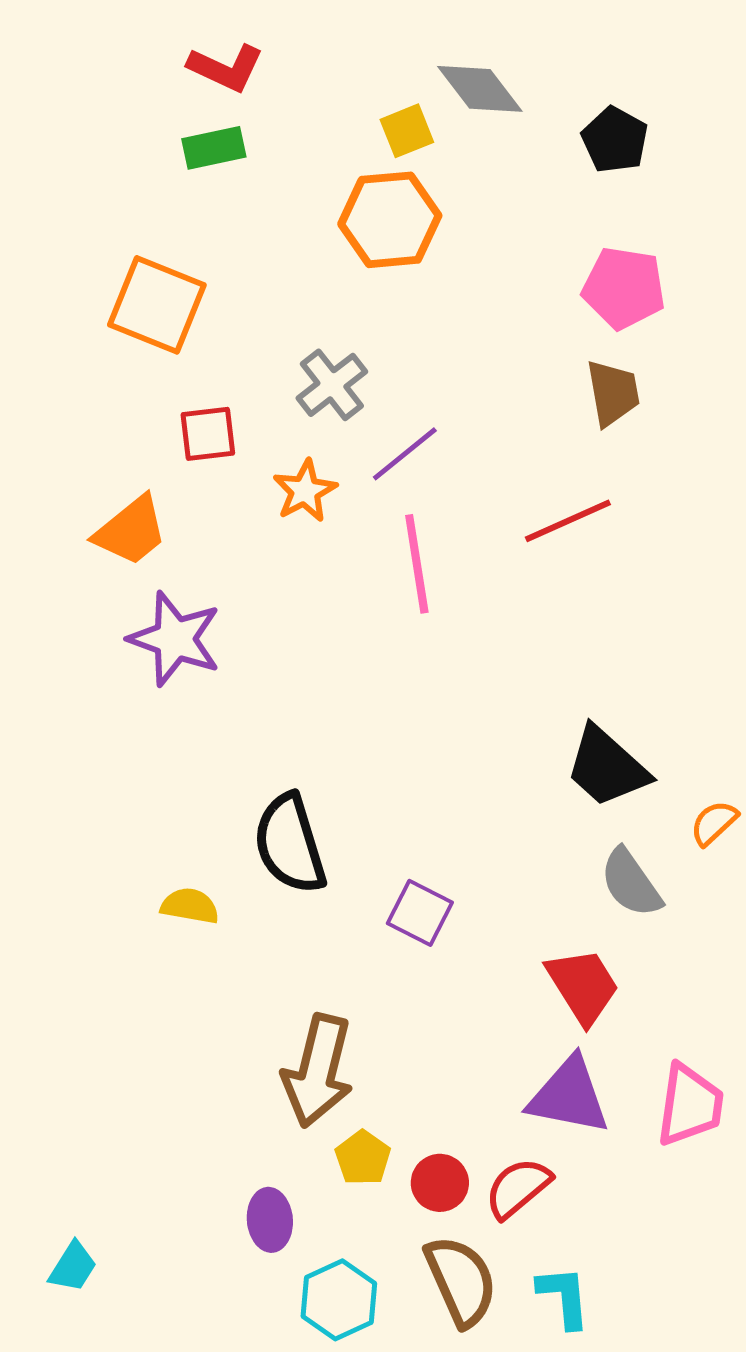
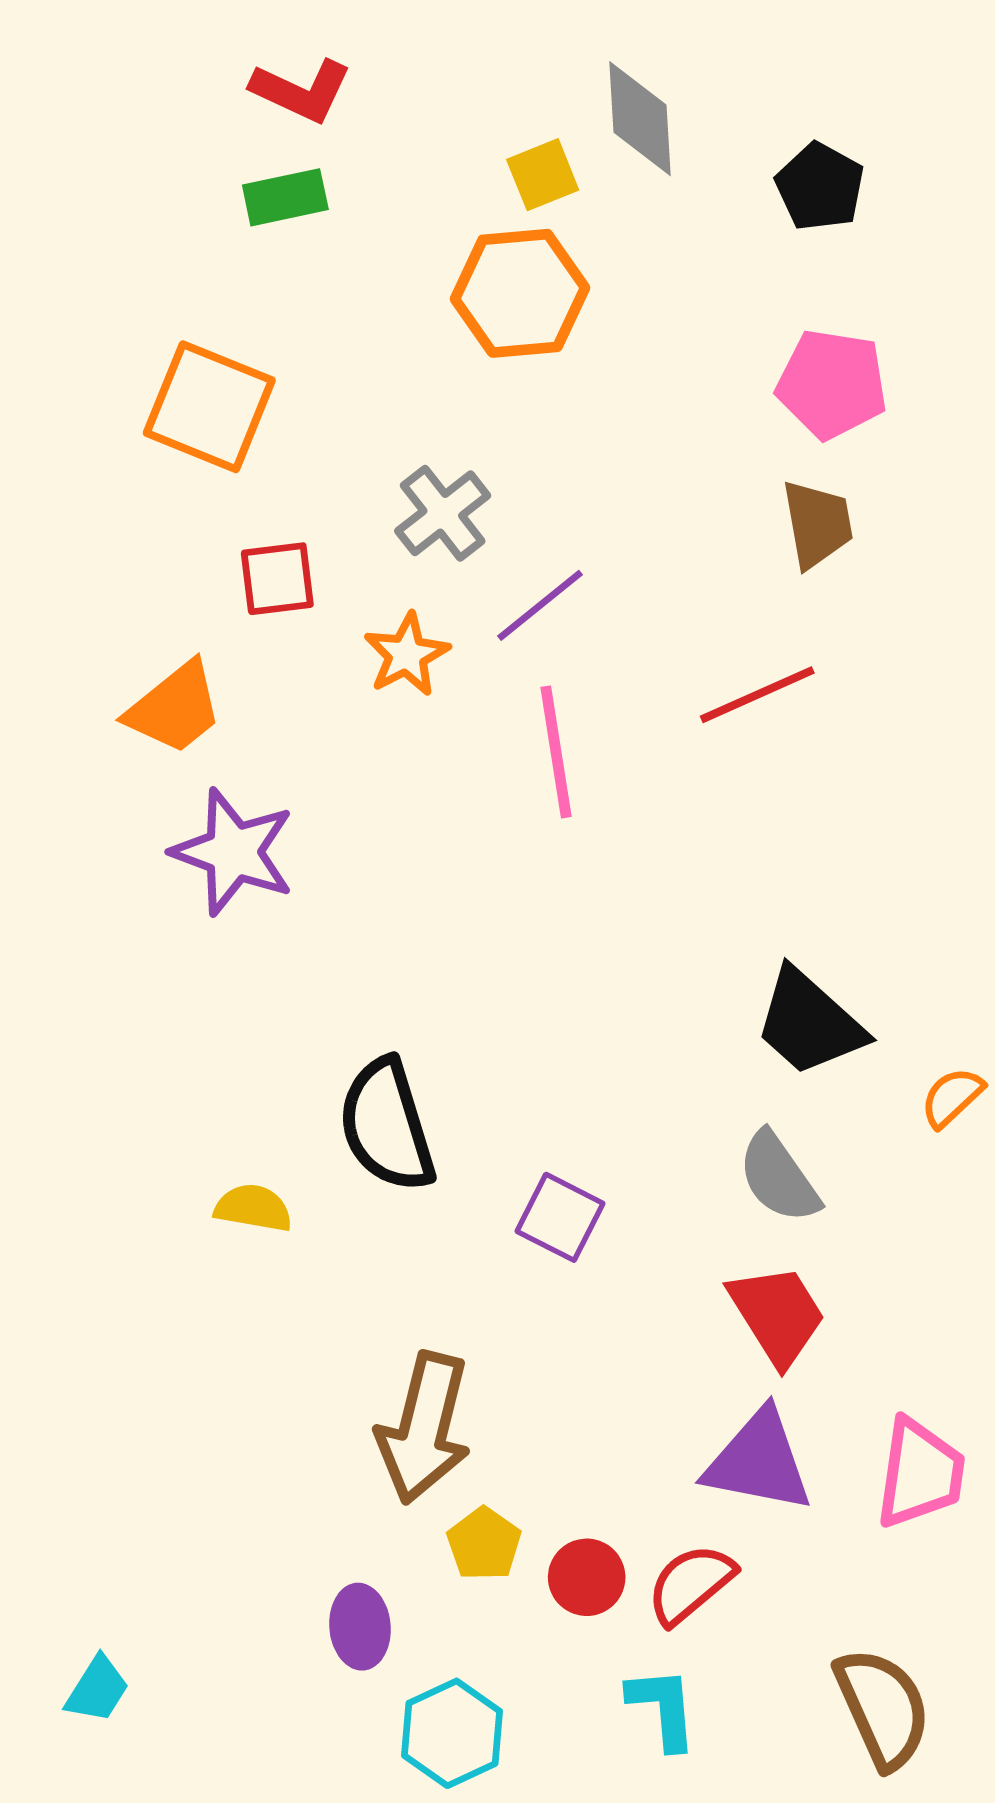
gray diamond: (480, 89) -> (640, 119), turned 34
gray semicircle: (631, 883) -> (779, 1177), moved
brown semicircle: (461, 1281) -> (883, 1708), moved
cyan L-shape: (564, 1297) -> (663, 1708), moved

